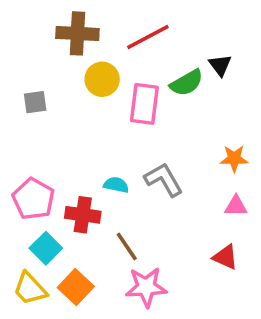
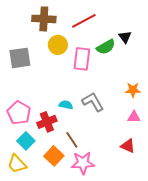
gray square: (35, 102) -> (20, 58), size x1.6
red cross: (83, 215) -> (47, 122), turned -30
orange square: (76, 287) -> (54, 156), moved

